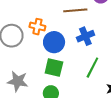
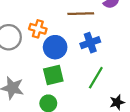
green square: (54, 67) -> (53, 75), turned -30

